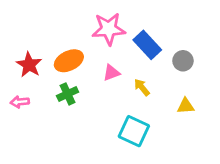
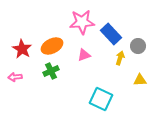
yellow arrow: (142, 87) -> (120, 58), moved, turned 56

